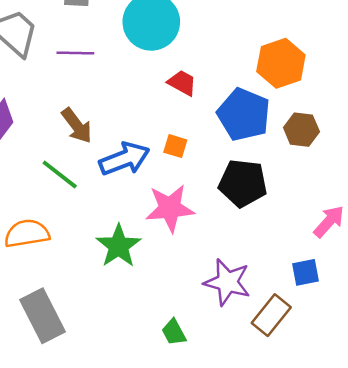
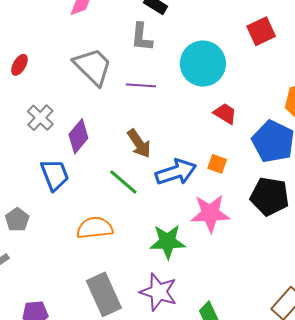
green star: (119, 246) -> (168, 242), turned 30
purple star: (227, 282) -> (159, 292), moved

